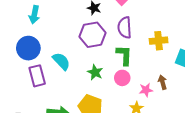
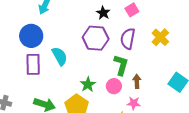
yellow cross: (159, 41) -> (160, 37), moved, turned 36
green star: (95, 72) -> (88, 84), moved
brown arrow: (163, 82) -> (137, 81), moved

